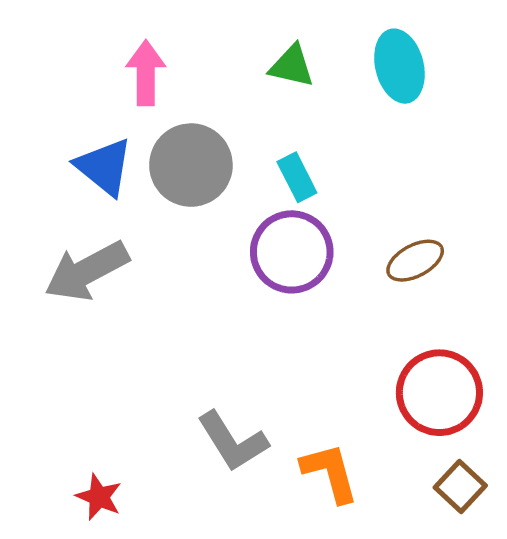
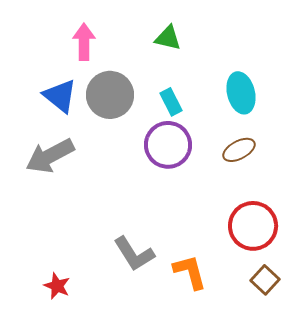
cyan ellipse: (399, 66) -> (241, 93), moved

